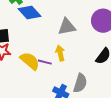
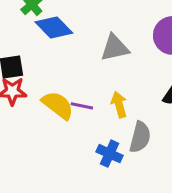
yellow arrow: (60, 53) -> (119, 105), moved

